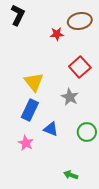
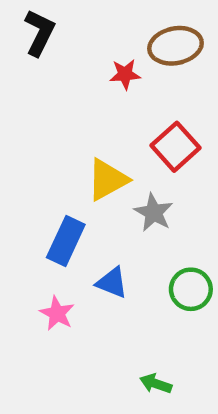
yellow triangle: (34, 82) -> (107, 180), moved, turned 40

